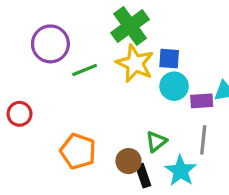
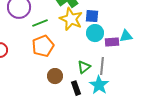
gray line: (203, 140) -> (102, 66), moved
orange pentagon: (78, 151) -> (43, 46), moved, turned 30
brown circle: (128, 161) -> (55, 76), moved

